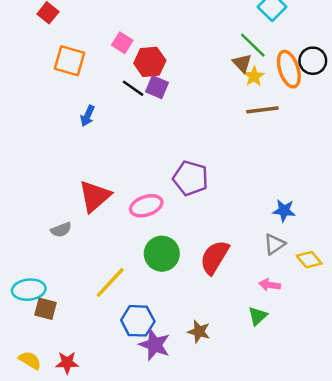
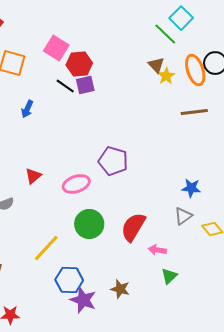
pink square: (122, 43) -> (56, 48), size x1.4
green line: (253, 45) -> (165, 34), moved
purple square: (157, 87) -> (85, 85), turned -36
brown line: (262, 110) -> (194, 112), moved
red triangle: (95, 196) -> (33, 176), size x0.6
pink arrow: (270, 285) -> (157, 250), moved

